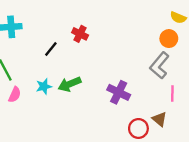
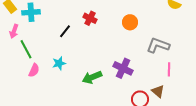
orange circle: (169, 39) -> (130, 22), moved
gray L-shape: (159, 65) -> (158, 45), turned 70
green arrow: (70, 84) -> (92, 77), moved

